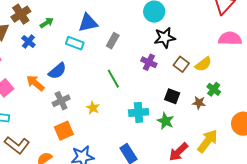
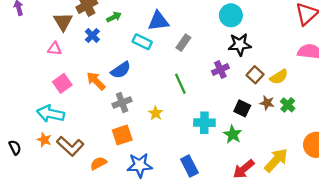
purple cross: (149, 62) -> (220, 70), turned 35
brown star: (199, 103) -> (267, 103), moved

